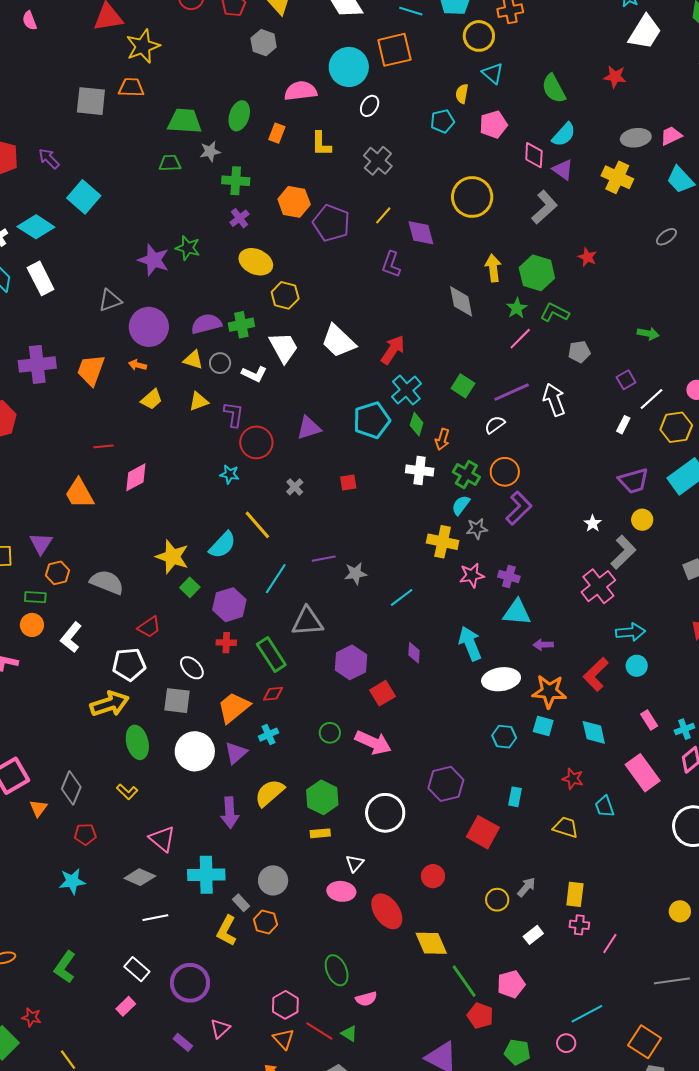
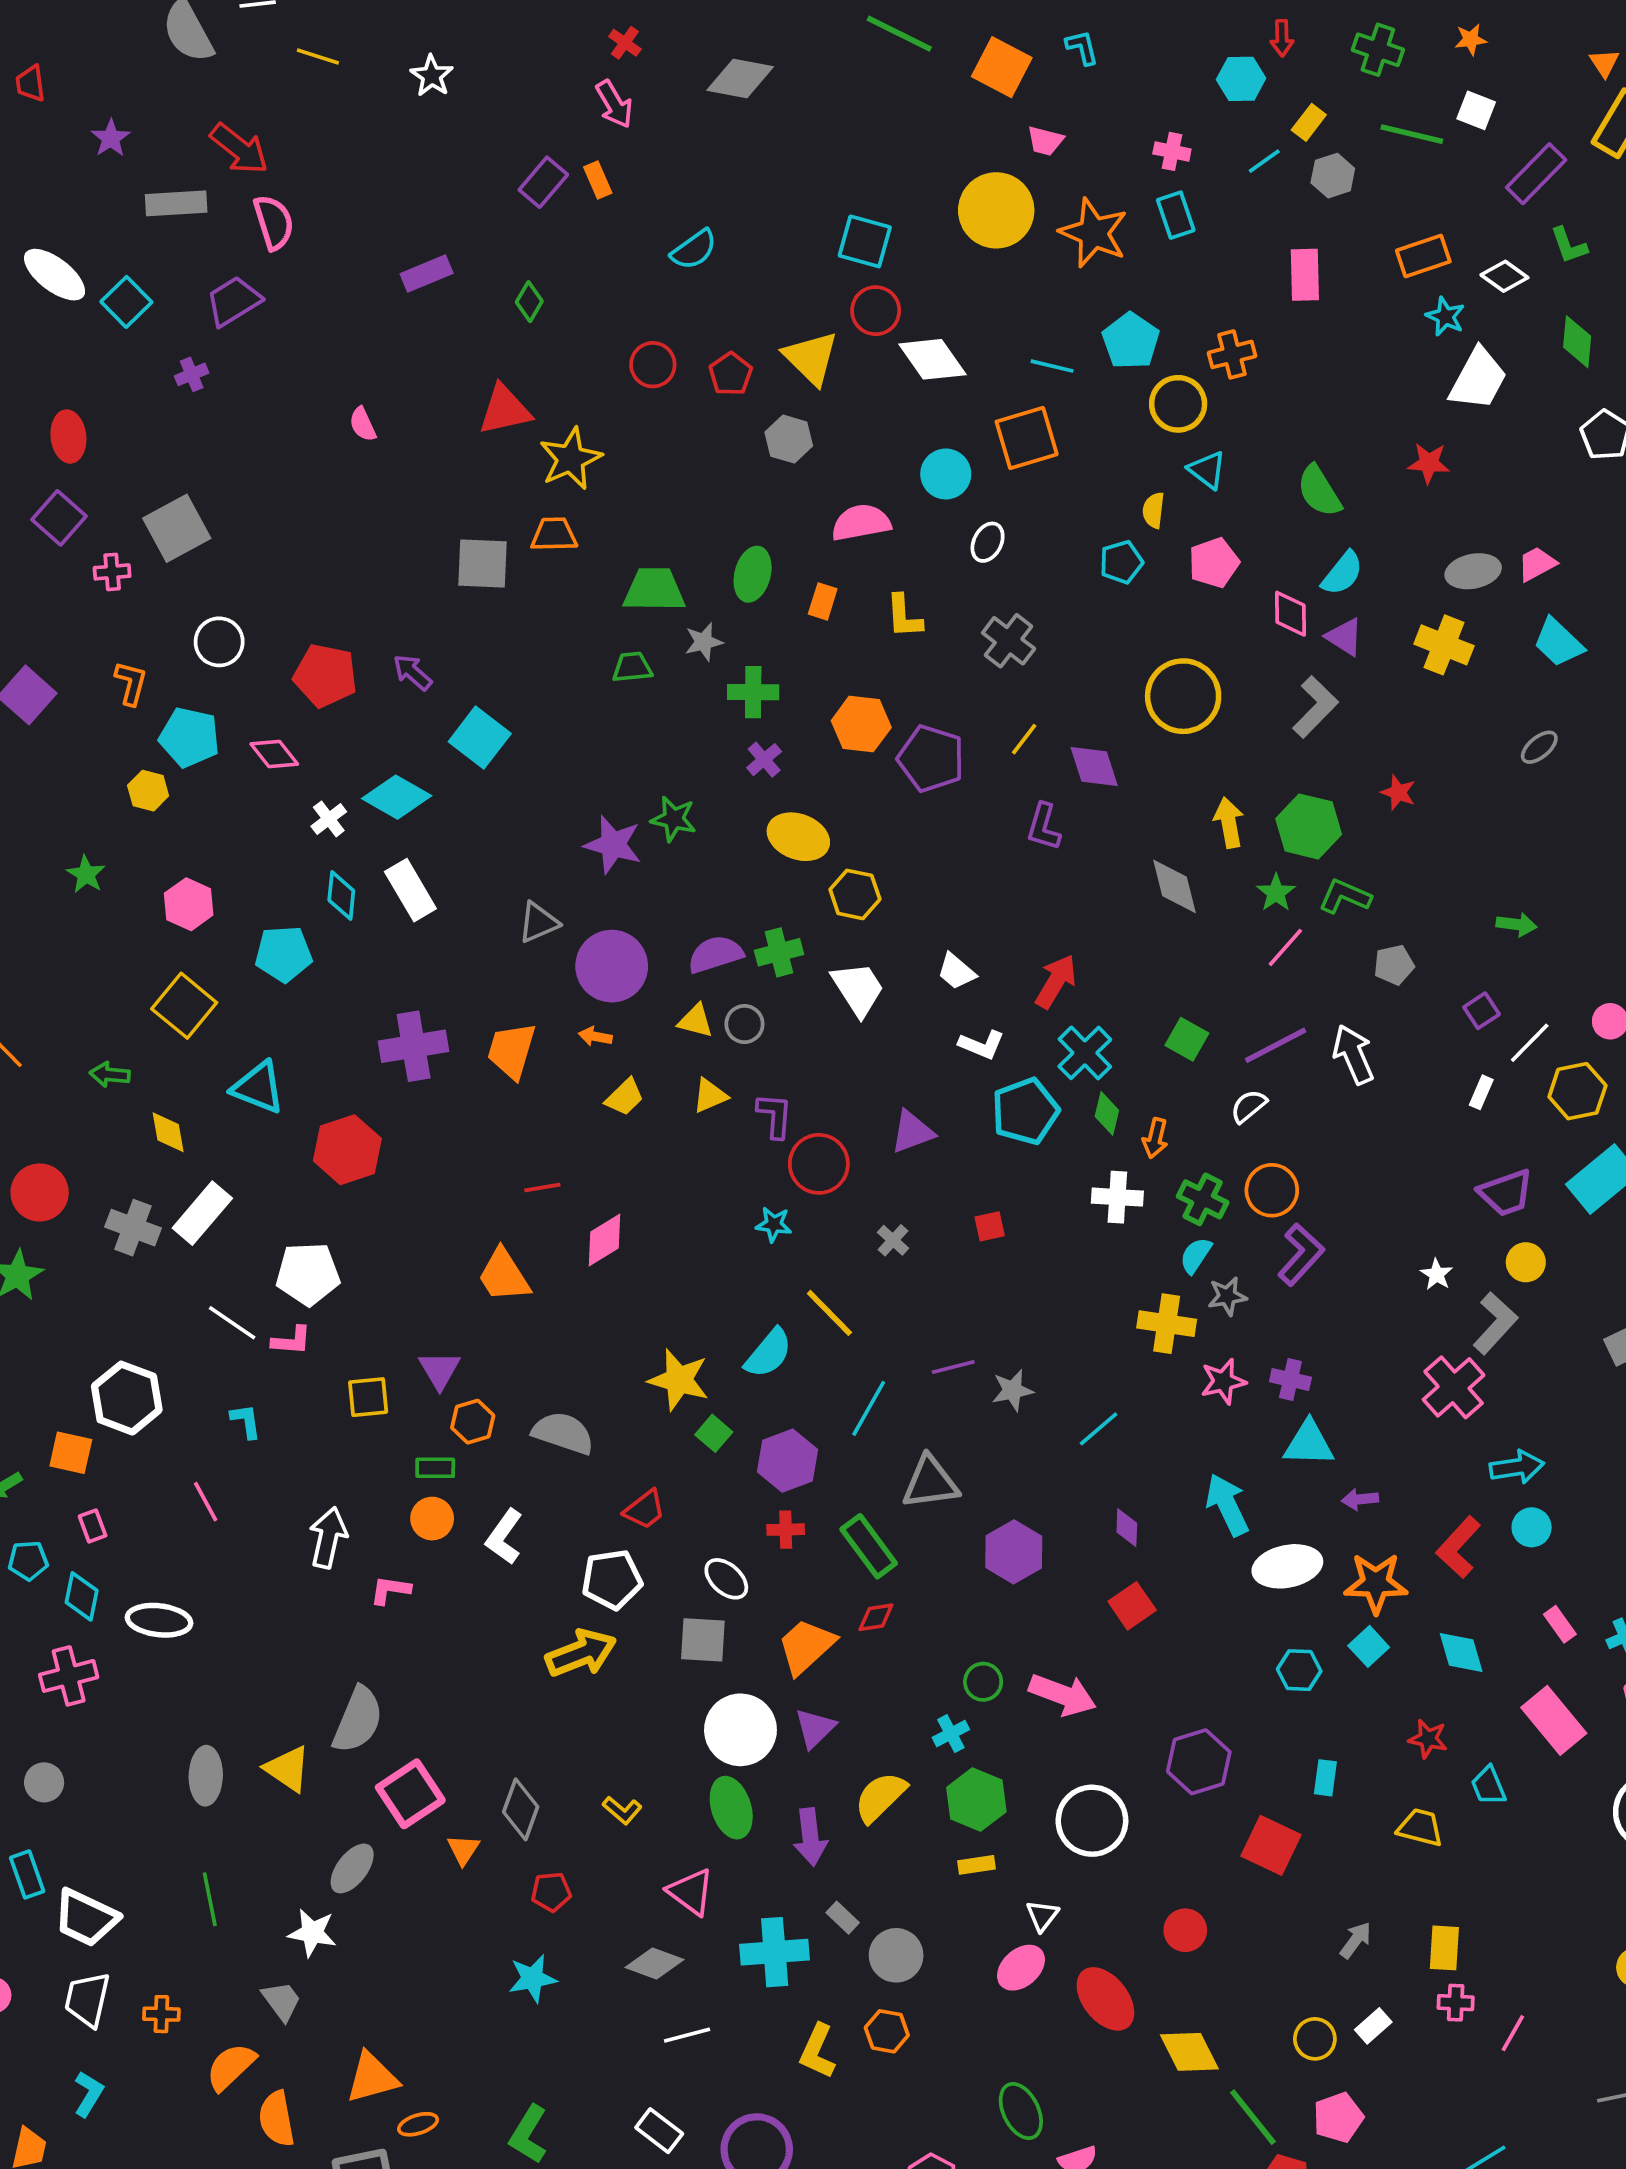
cyan circle: (349, 67) -> (946, 474), size x0.7
white trapezoid: (338, 341) -> (956, 971), size x0.6
white L-shape: (254, 374) -> (982, 1045), moved
red square: (382, 693) -> (1132, 1606), moved
cyan square: (543, 726) -> (1369, 1646), turned 35
cyan cross: (268, 735) -> (951, 1734), moved
green ellipse: (137, 742) -> (731, 1808), moved
pink ellipse: (341, 891) -> (1021, 1968), turned -44
yellow circle: (497, 900) -> (1315, 2039), moved
gray rectangle: (241, 903) -> (843, 1918), moved

